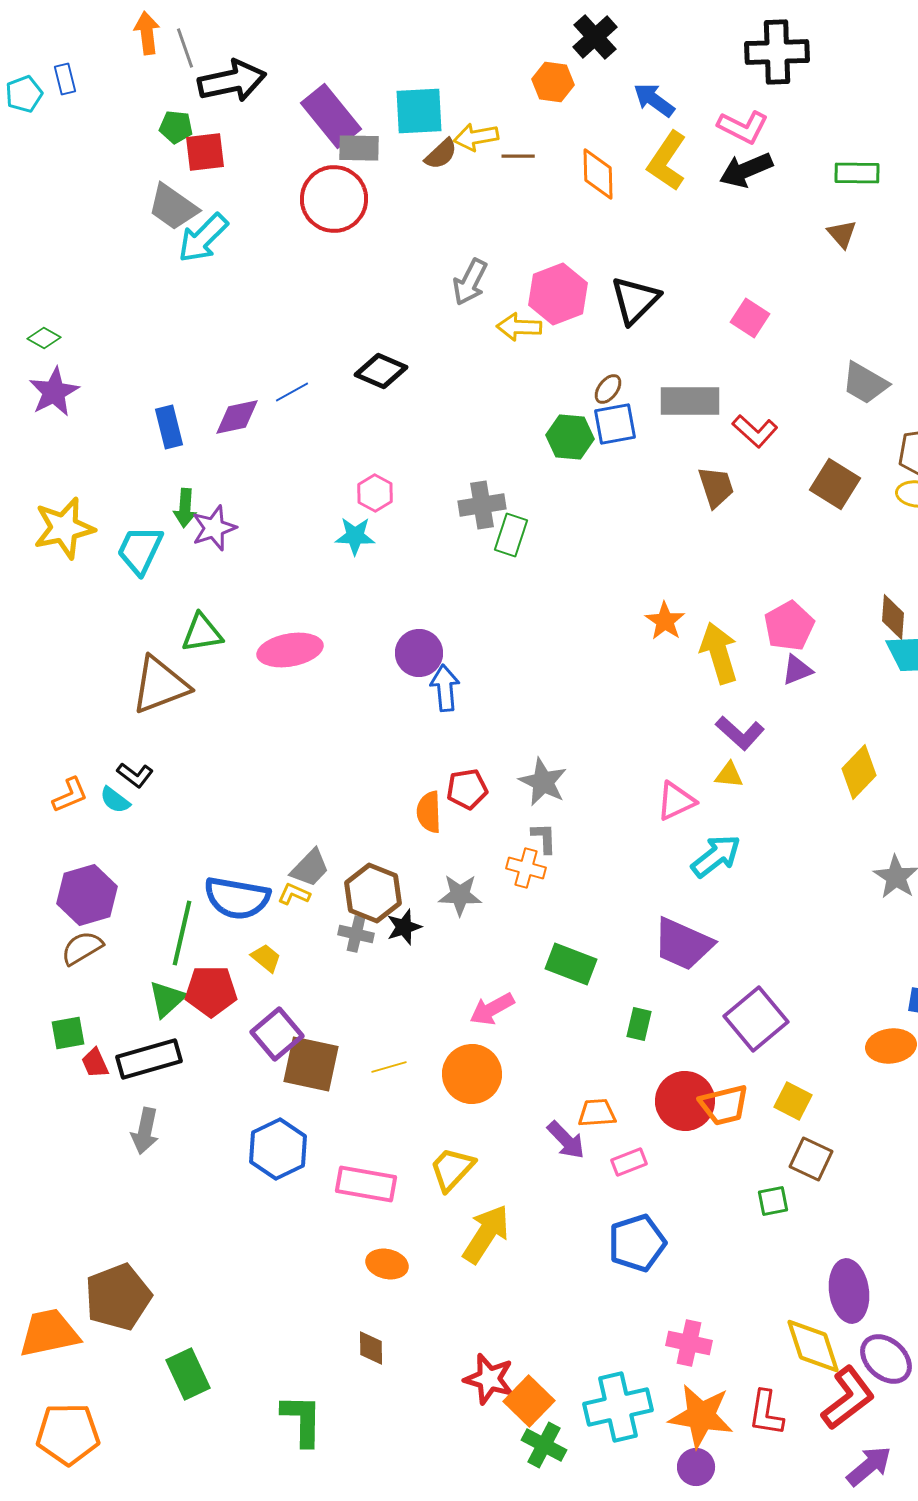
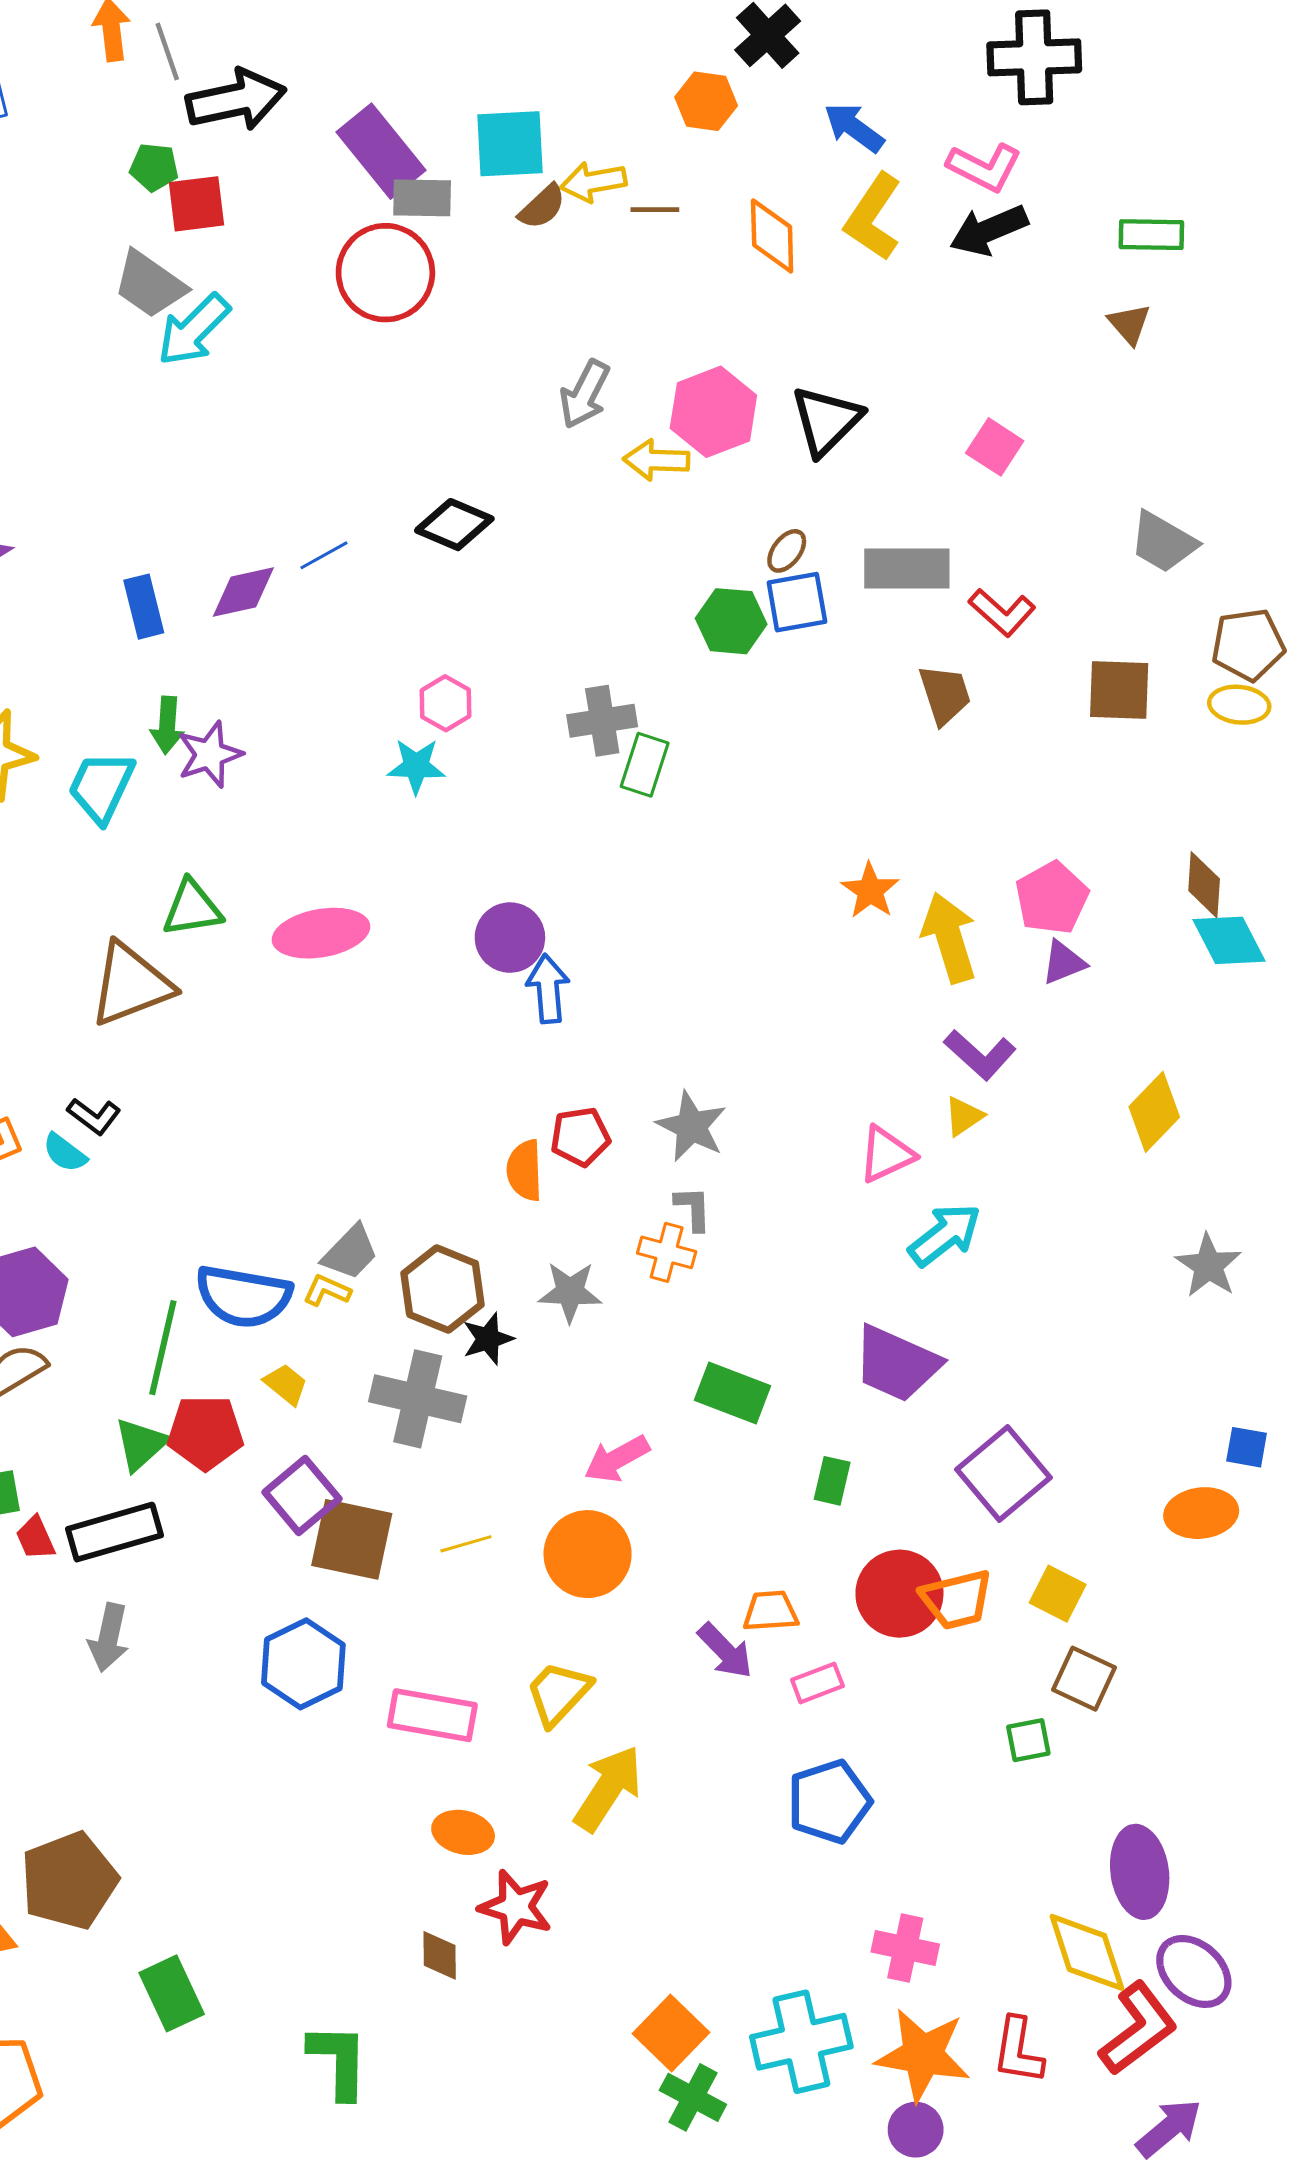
brown square: (835, 484) -> (1119, 690), turned -30
yellow triangle: (729, 775) -> (964, 1116), turned -40
gray cross: (356, 934) -> (418, 1399), moved, size x1.8
red star: (489, 1379) -> (516, 1907), moved

